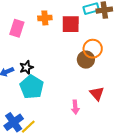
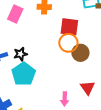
red square: (71, 24) -> (69, 27), moved
orange circle: (93, 49) -> (68, 43), moved

